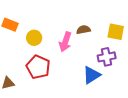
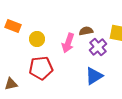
purple cross: (107, 57) -> (98, 47), moved, turned -30
red pentagon: (38, 67) -> (41, 68), turned -30

